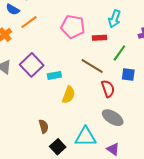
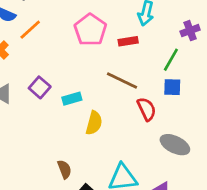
pink pentagon: (73, 27) -> (90, 30), turned 30
green line: (119, 53) -> (171, 60), moved
purple square: (32, 65) -> (40, 87), size x0.7
gray ellipse: (113, 118) -> (175, 145), moved

